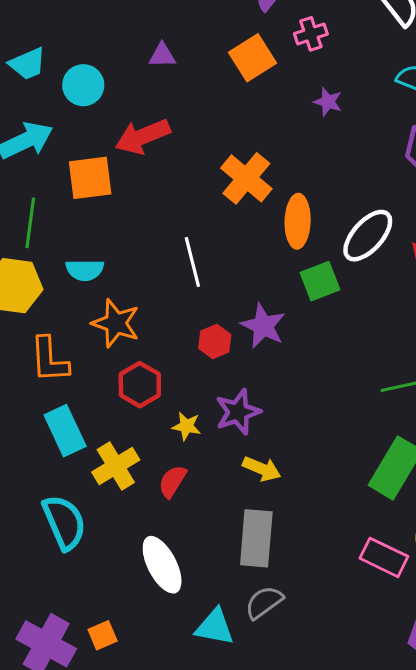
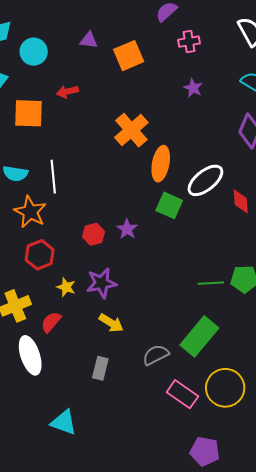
orange square: (253, 58) -> (129, 56), moved
red arrow: (143, 136) -> (67, 92), size x0.6
white line: (192, 262) -> (53, 177), moved
green square: (320, 281) -> (169, 205), turned 36
purple star: (263, 326) -> (127, 229), size x0.7
gray rectangle: (256, 538) -> (100, 368), size x0.6
white ellipse: (162, 565) -> (30, 355), moved
gray semicircle: (264, 602) -> (156, 355), moved

